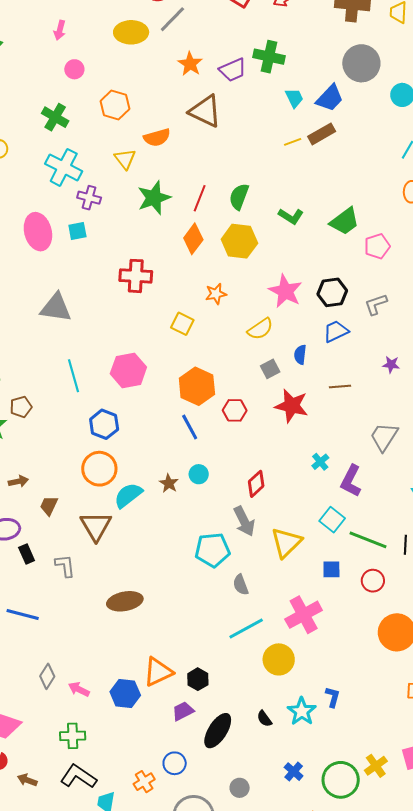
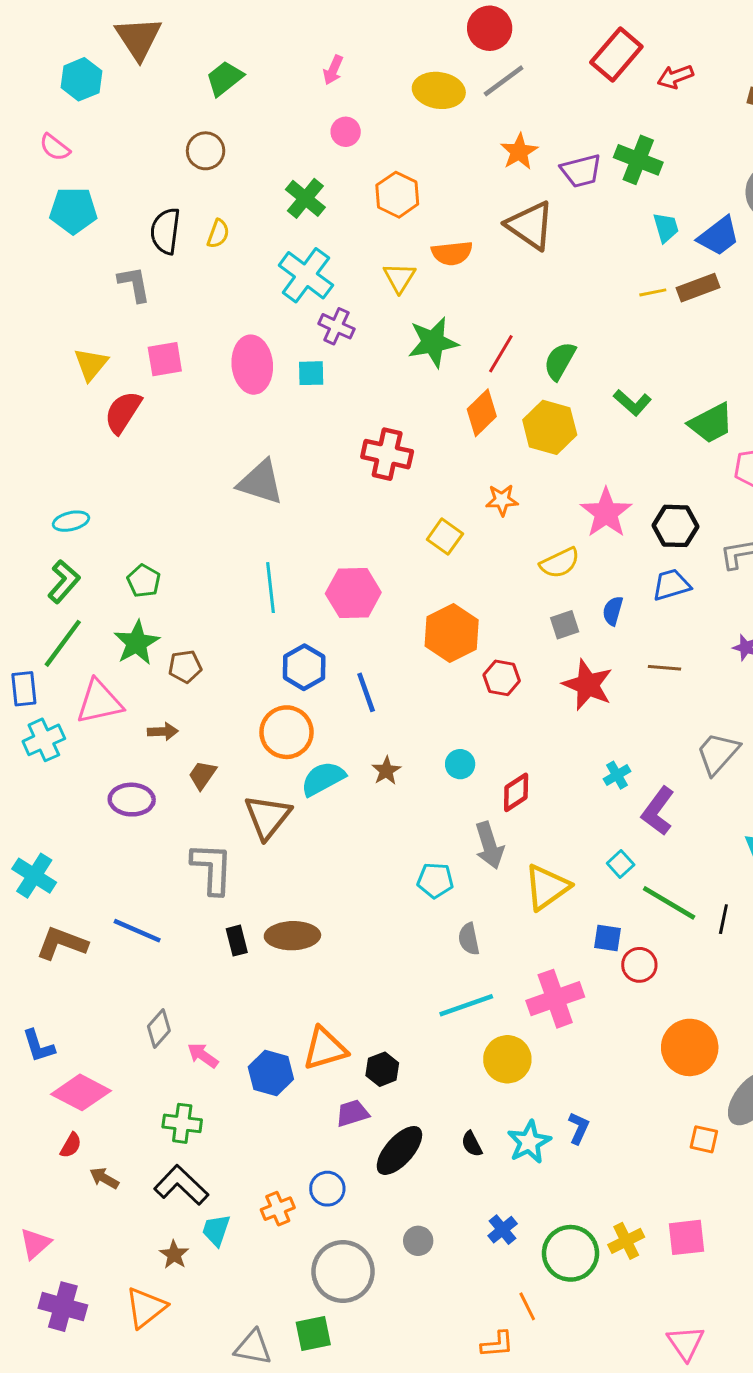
brown pentagon: (21, 407) -> (185, 667), moved
blue line: (190, 427) -> (366, 692), moved
cyan circle: (199, 474) -> (460, 764), moved
cyan square: (332, 520) -> (621, 864), size x0.7
cyan pentagon: (213, 550) -> (435, 880), size x0.7
black rectangle: (27, 554) -> (237, 941), moved
gray L-shape: (65, 566) -> (212, 868), size x1.5
red circle: (373, 581) -> (639, 965), moved

